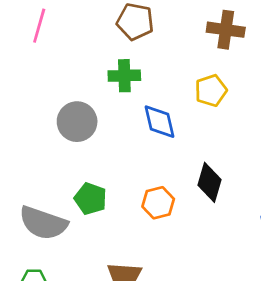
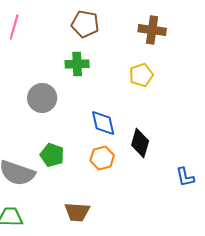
blue diamond: (159, 122) -> (103, 123), moved

